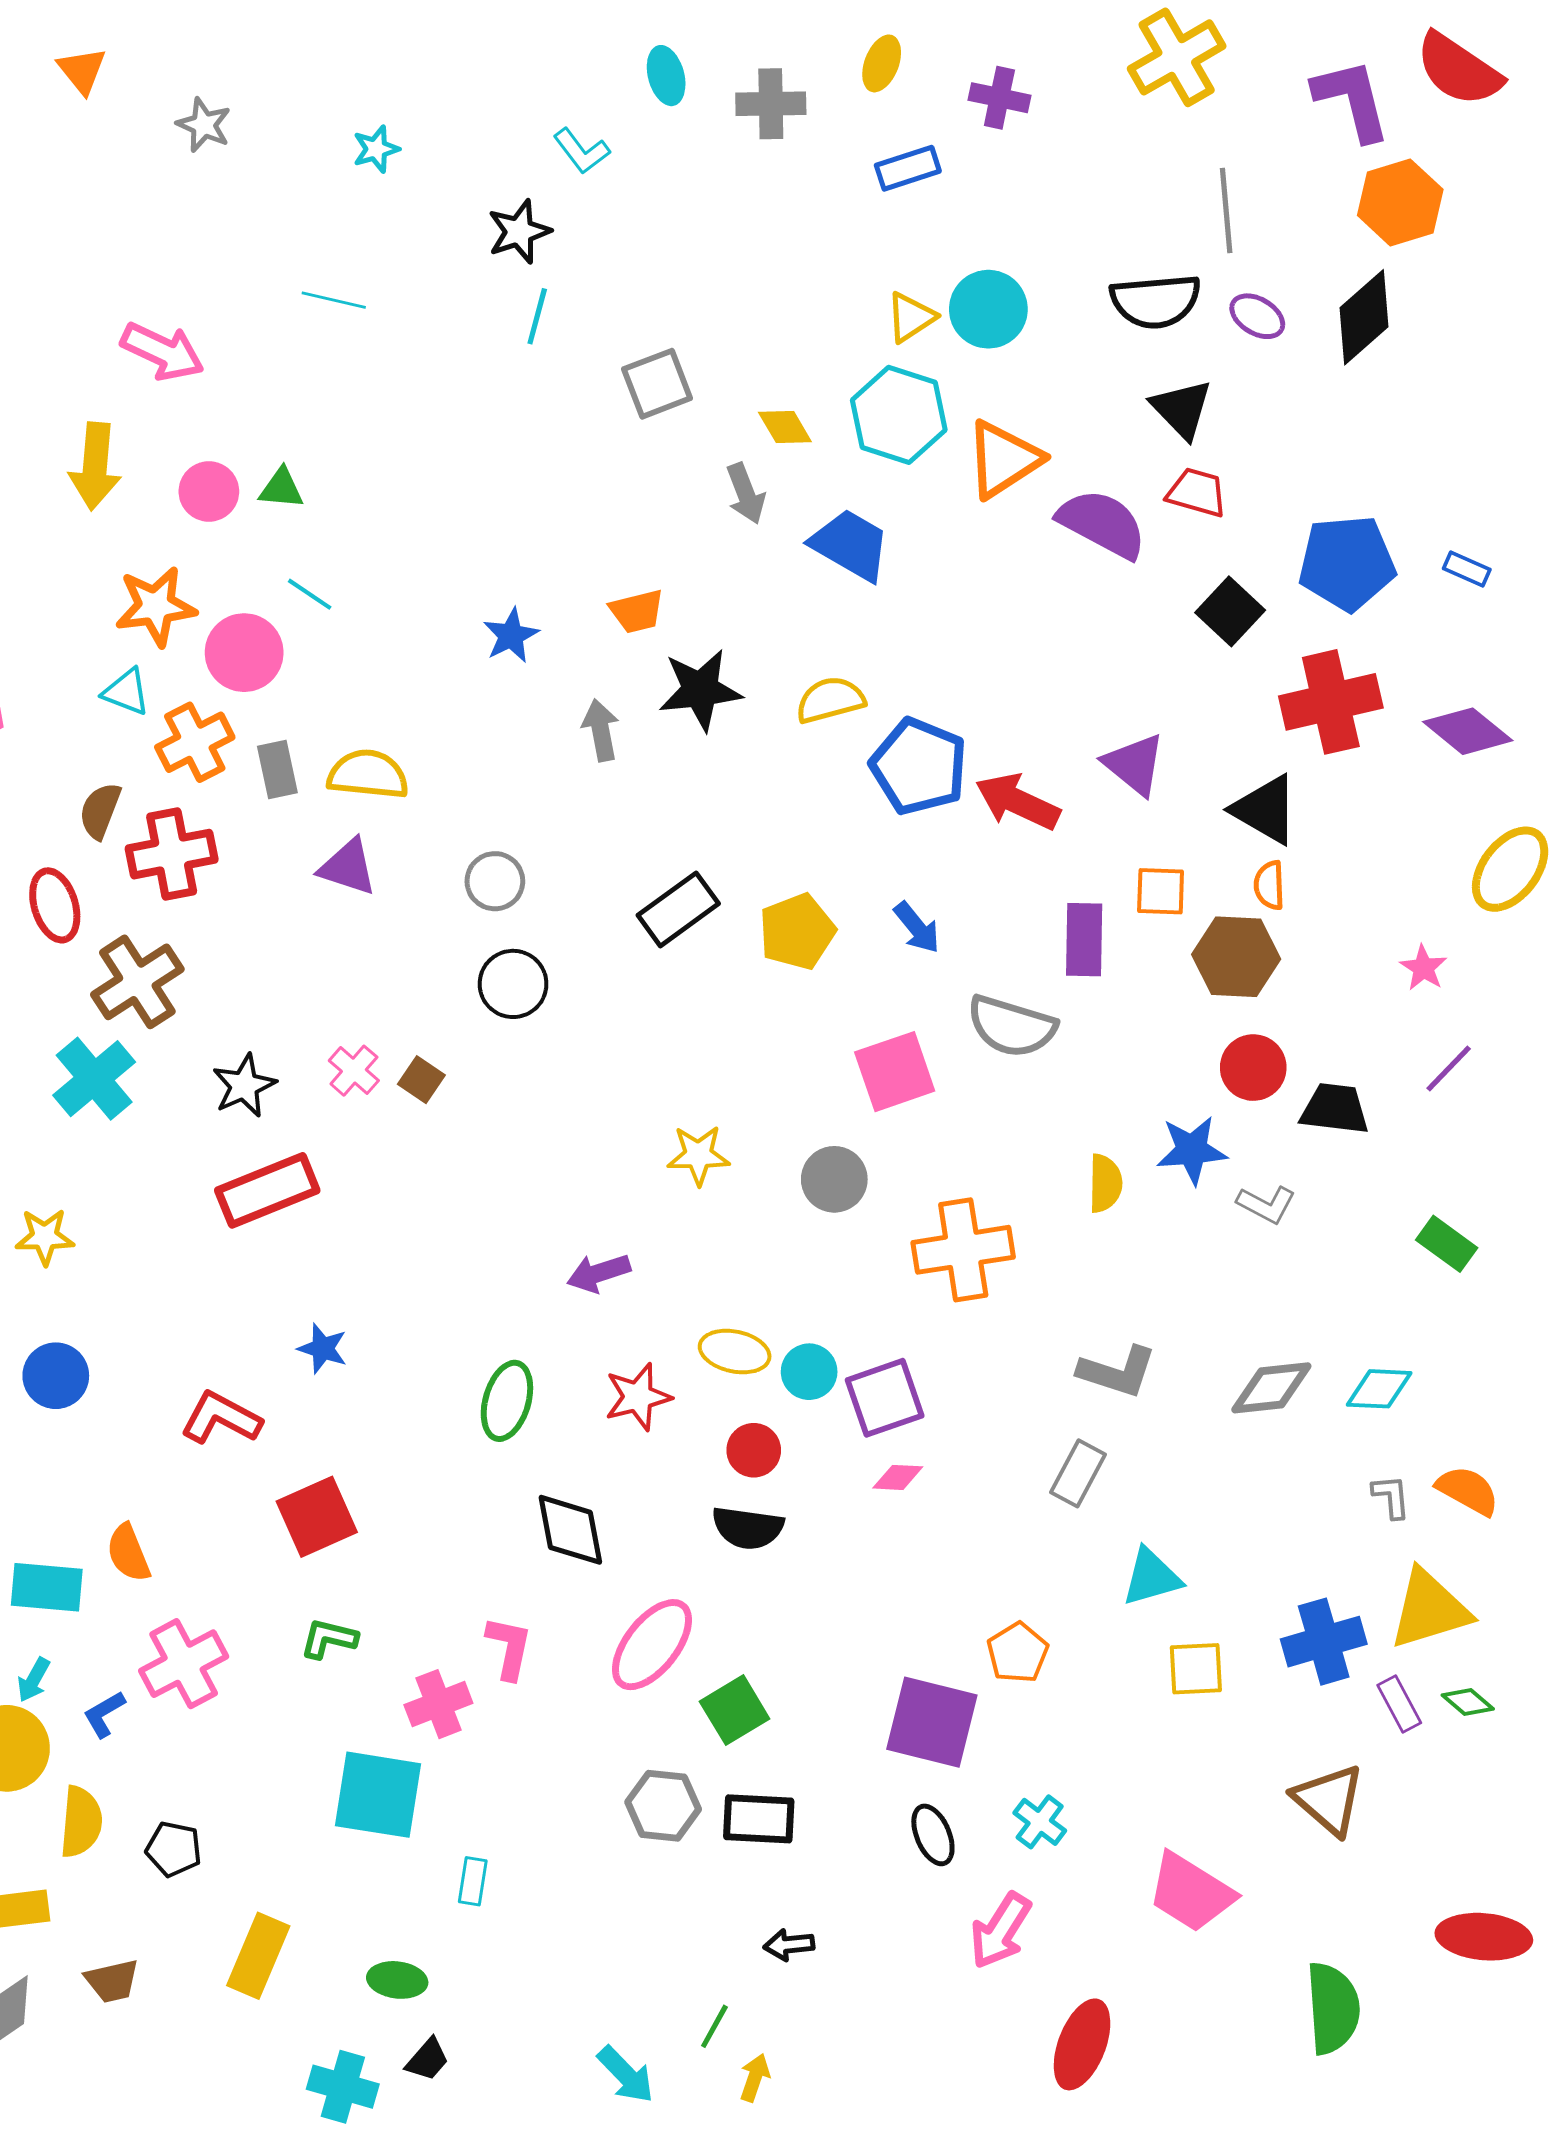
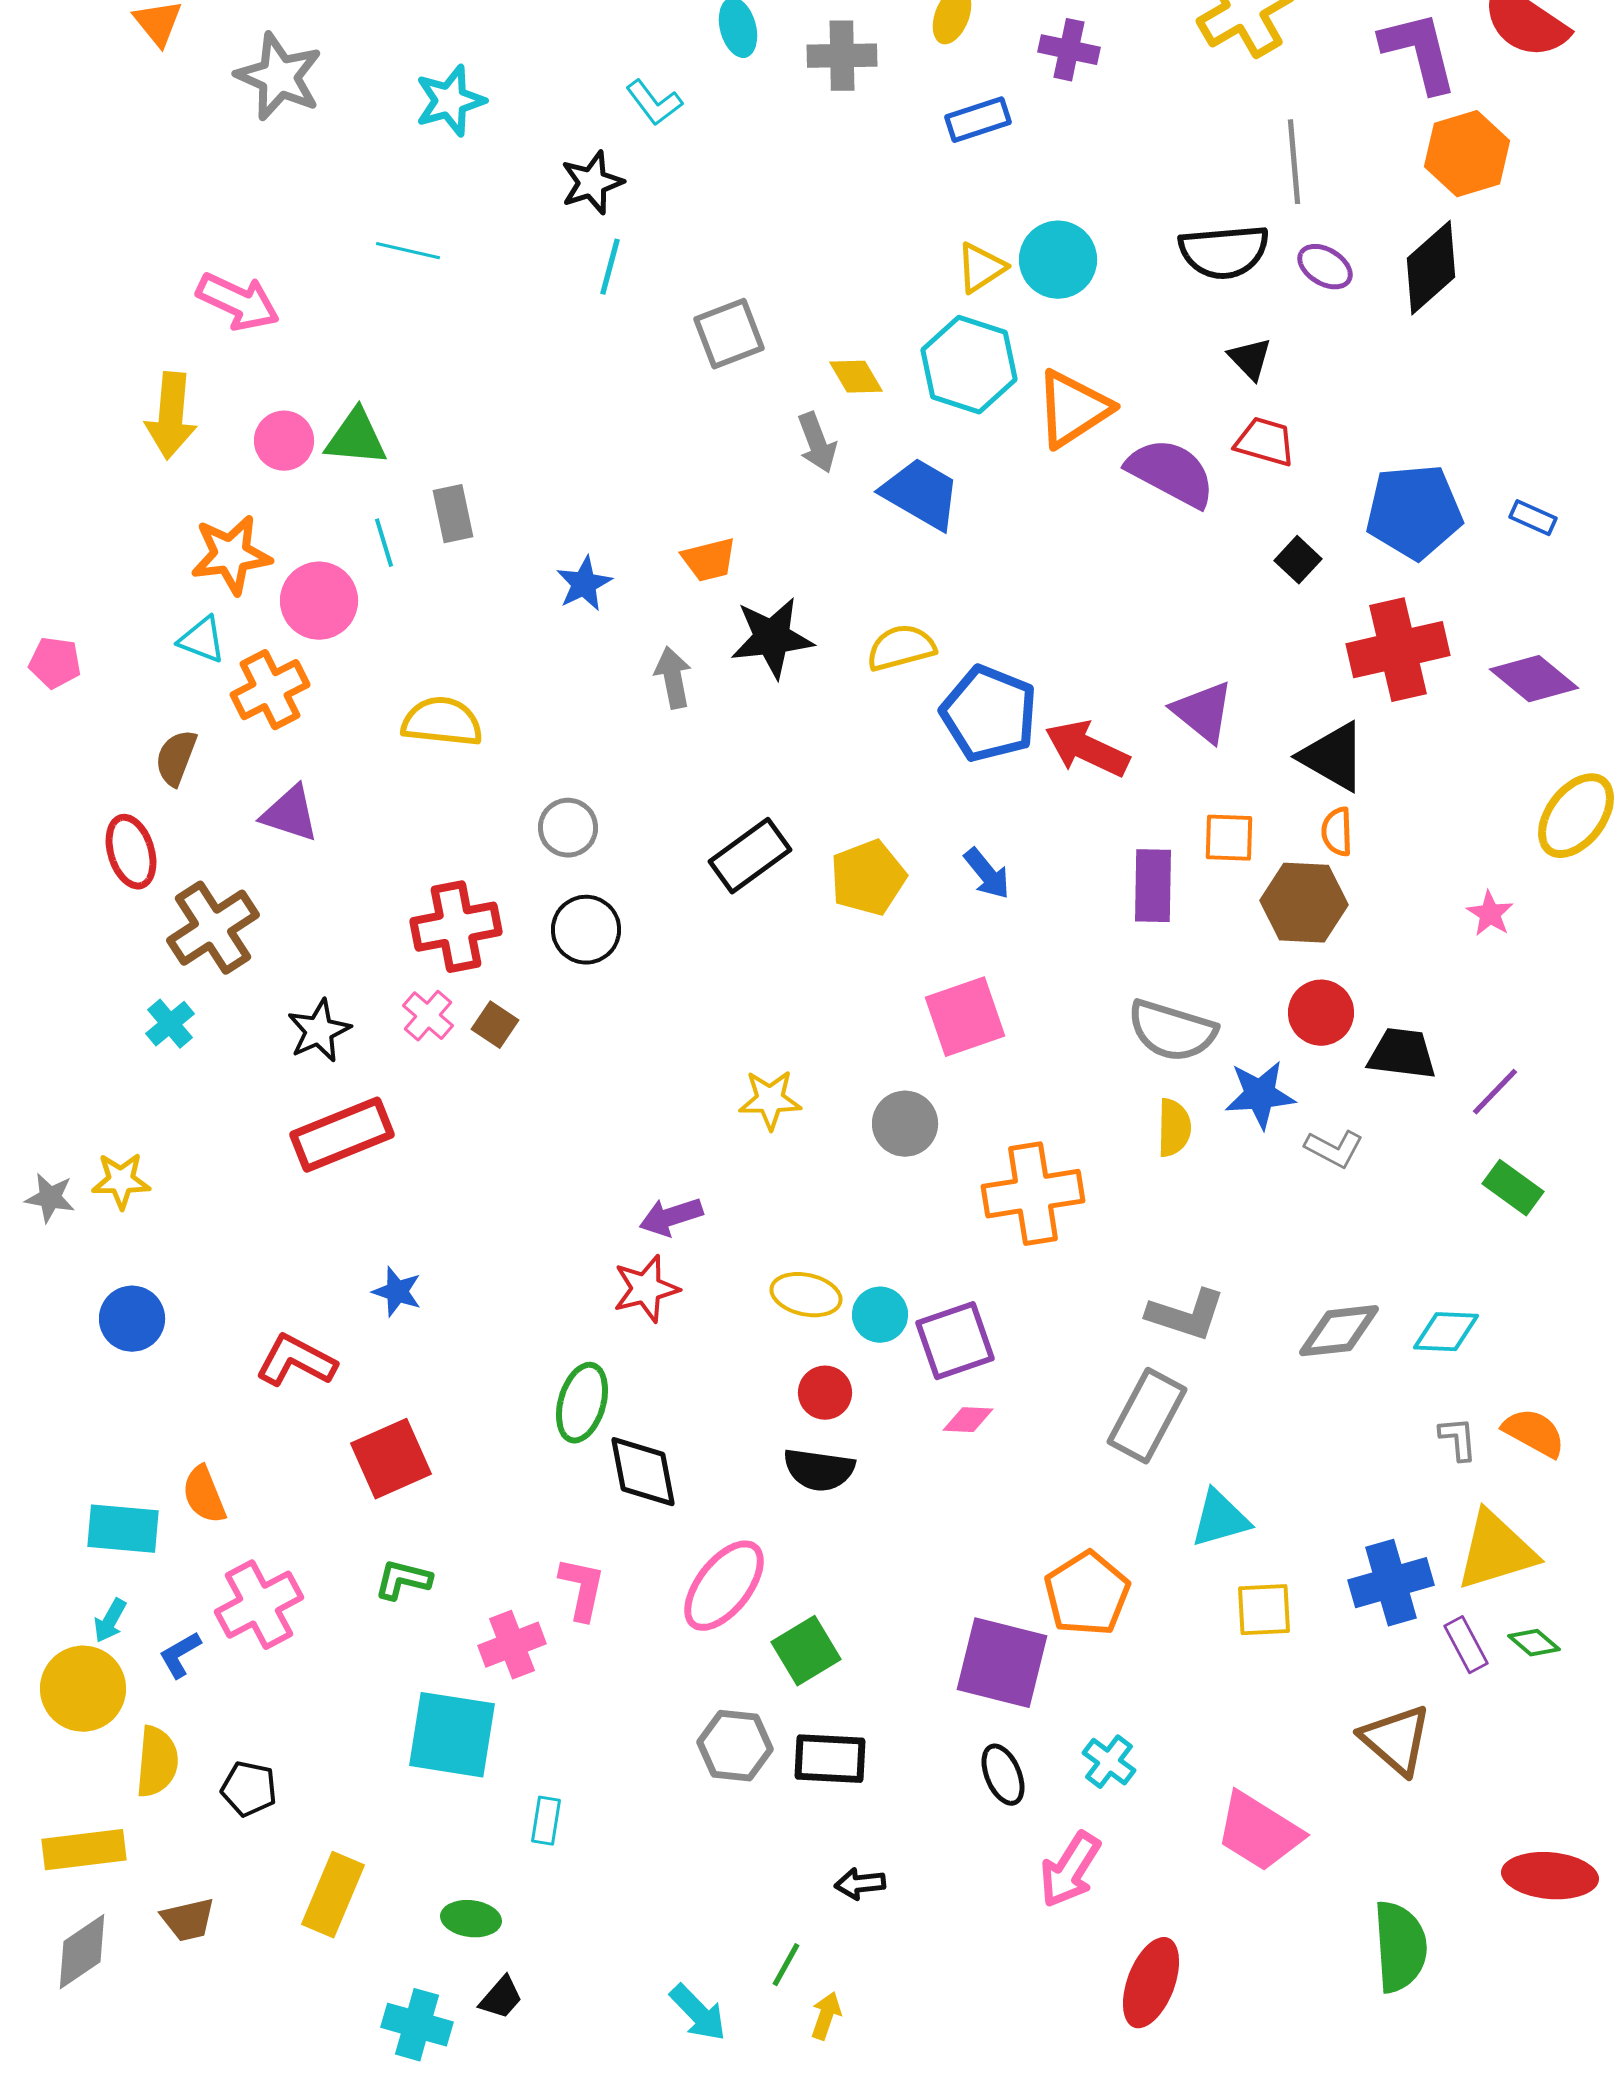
gray star: (204, 125) -> (279, 77), size x1.6
cyan star: (376, 149) -> (450, 101), size x1.5
black triangle: (1182, 409) -> (1250, 359), size x0.7
green triangle: (281, 488) -> (356, 438), size x1.4
cyan line: (310, 594) -> (384, 543), turned 39
black square: (1230, 611) -> (1298, 560), size x0.7
gray rectangle: (277, 769) -> (453, 514), moved
red cross: (172, 854) -> (456, 927), moved
purple triangle: (348, 867) -> (290, 814), moved
gray semicircle: (1012, 1026) -> (1172, 1031), moved
purple line: (1449, 1069) -> (1495, 1092), moved
cyan cross: (94, 1079) -> (170, 1024), size x0.6
red star: (638, 1397) -> (646, 1289), moved
green ellipse: (507, 1401) -> (582, 1403), moved
gray rectangle: (1078, 1473) -> (1147, 1416), size x1.4
orange pentagon: (1018, 1653) -> (1087, 1594), size x1.4

